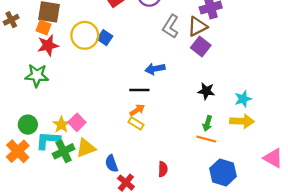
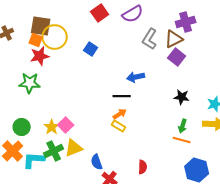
yellow circle: (85, 35) -> (55, 37), moved
cyan L-shape: (48, 140) -> (34, 160), moved

